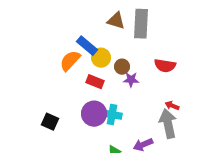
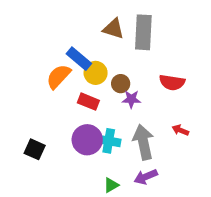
gray arrow: (168, 124) -> (143, 142), moved

